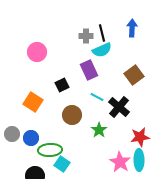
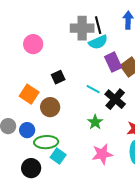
gray cross: (86, 36) -> (82, 28), size x1.6
purple rectangle: (89, 70) -> (113, 62), moved
brown circle: (72, 115) -> (50, 107), moved
pink star: (120, 162) -> (102, 154), moved, turned 30

